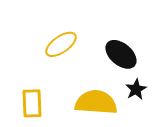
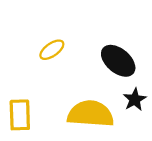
yellow ellipse: (61, 44) -> (52, 50), size x0.7

